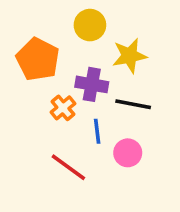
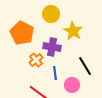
yellow star: (130, 56) -> (73, 31), turned -30
black line: (133, 104) -> (85, 66), moved, turned 48

